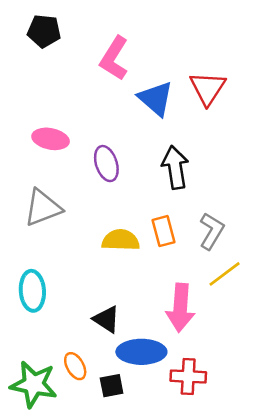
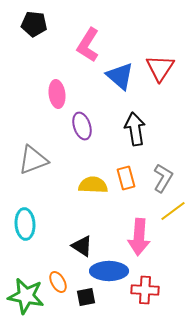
pink ellipse: (51, 139) -> (57, 94), moved, turned 72

